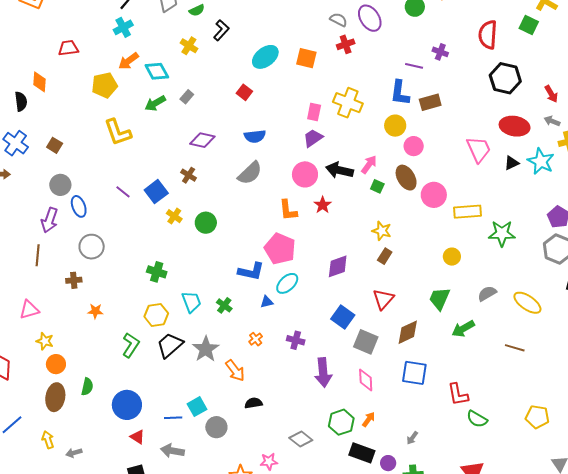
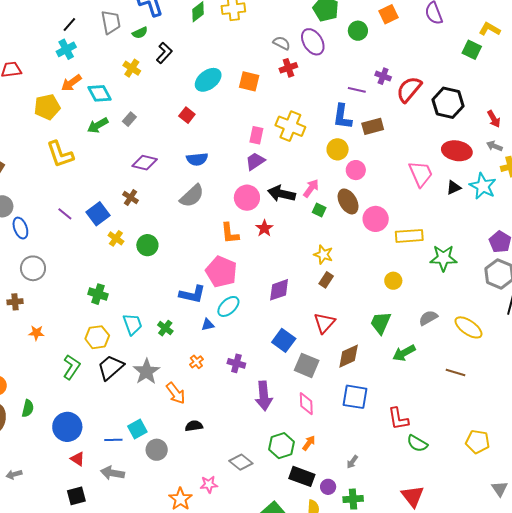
red semicircle: (488, 35) -> (409, 89), moved, turned 36

